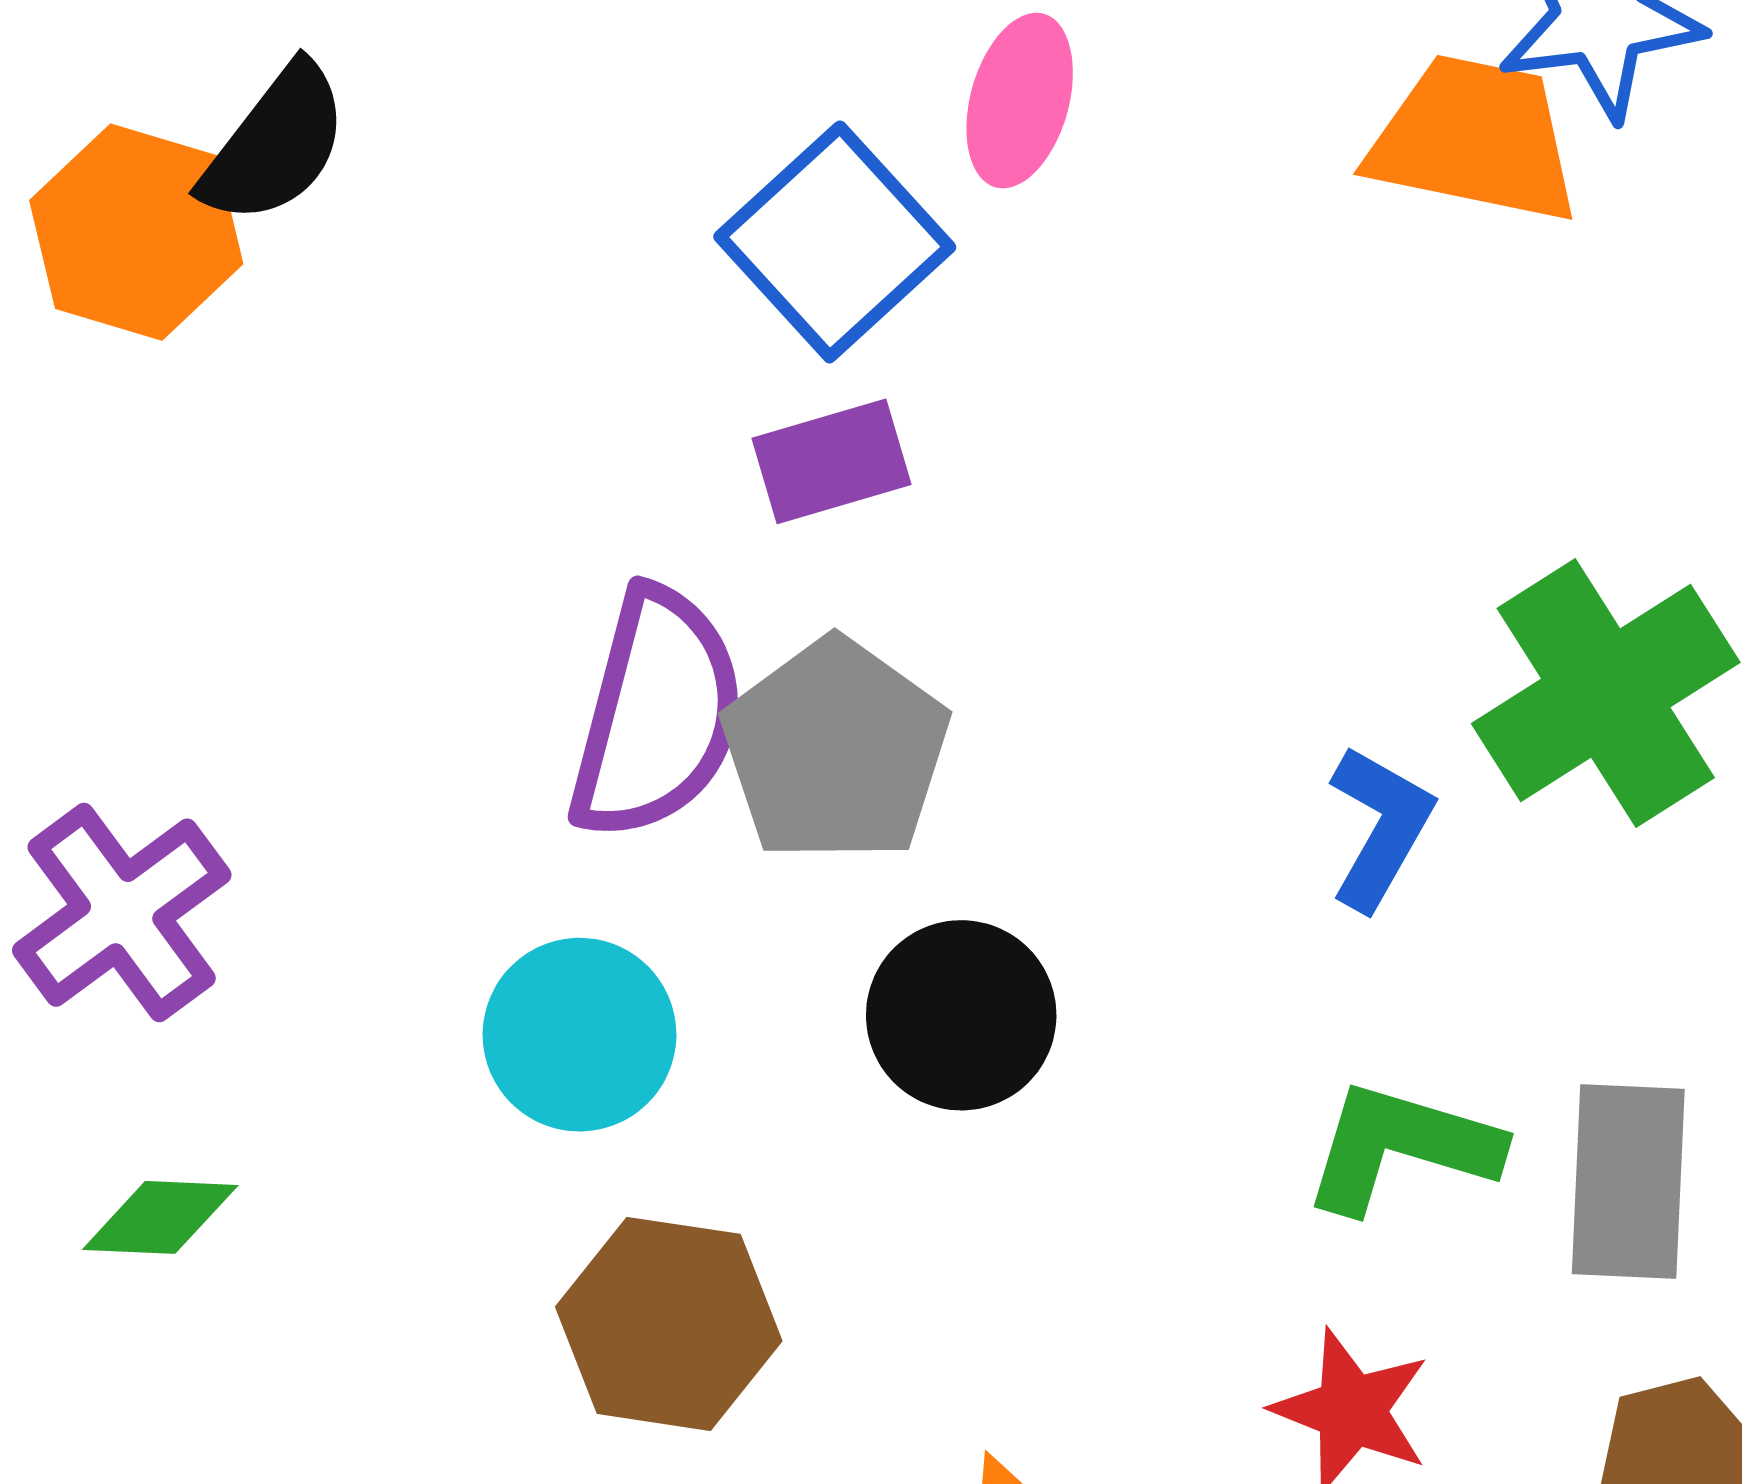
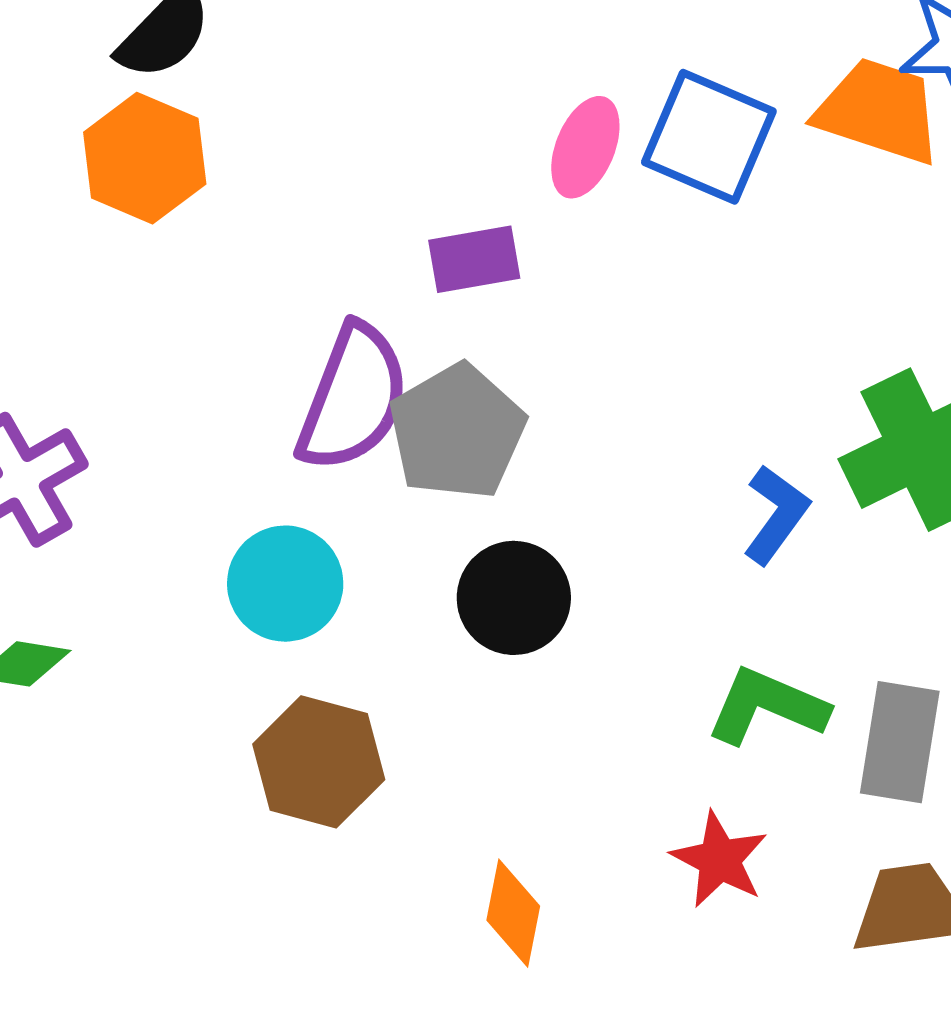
pink ellipse: (1020, 101) -> (585, 147), moved
orange hexagon: (136, 232) -> (145, 158), moved
blue square: (835, 242) -> (709, 137), moved, turned -31

